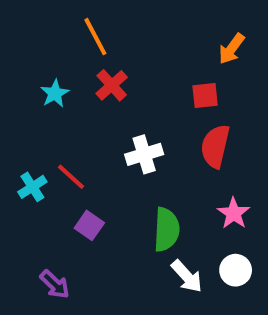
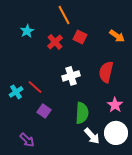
orange line: (95, 37) -> (64, 15), moved
orange arrow: (232, 49) -> (117, 36), moved, turned -91
cyan star: (55, 93) -> (27, 31), moved
red square: (205, 95) -> (80, 37), moved, turned 32
white circle: (236, 270) -> (116, 133), size x1.5

